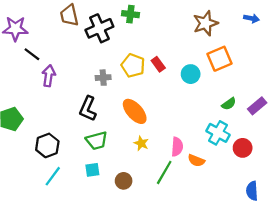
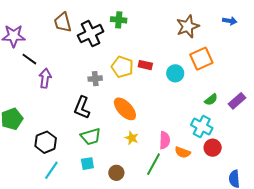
red rectangle: (158, 64) -> (145, 65), turned -40
red circle: (243, 148) -> (213, 148), moved

